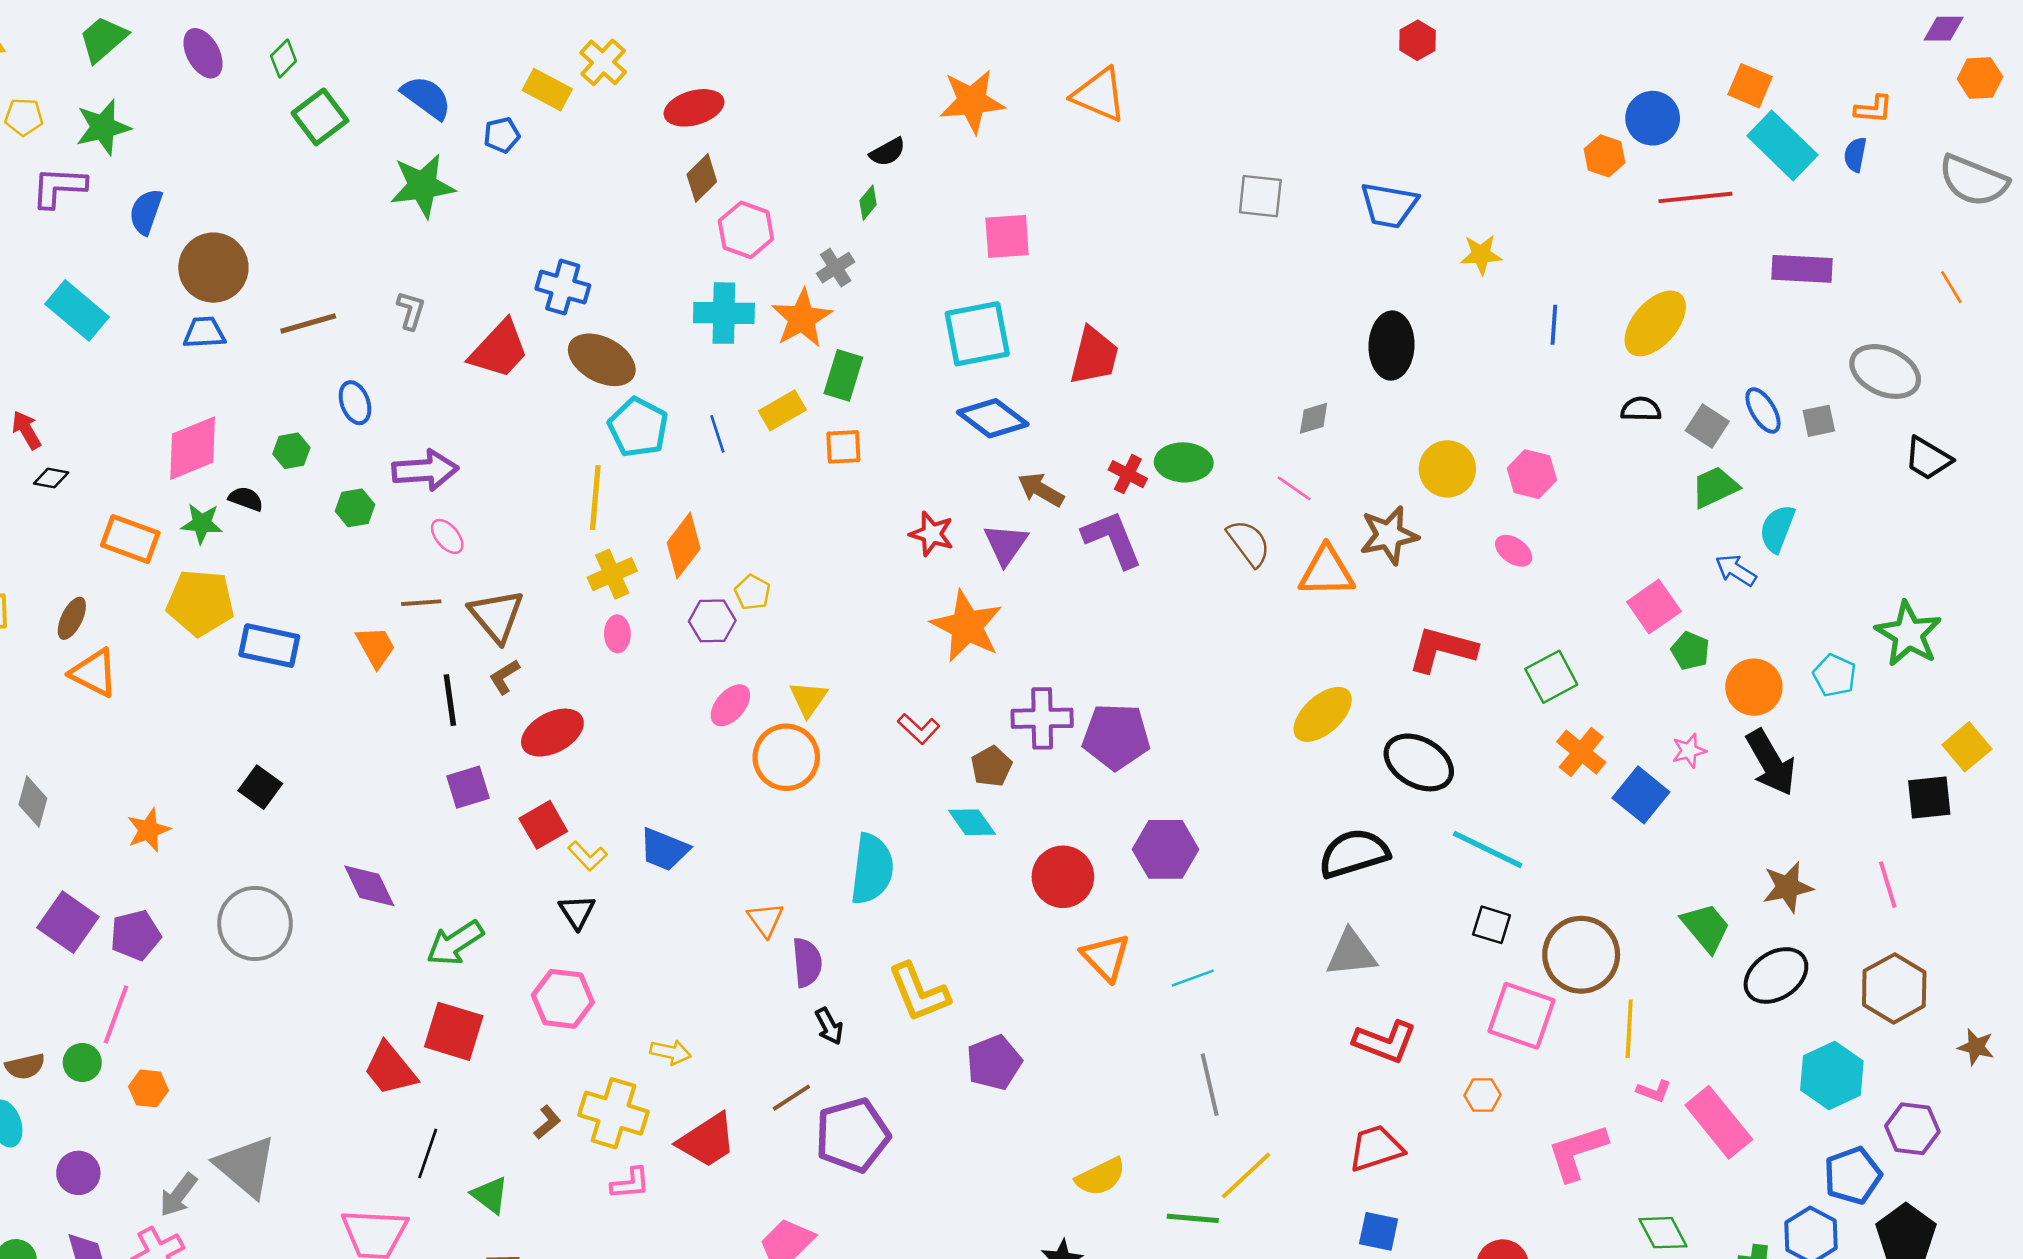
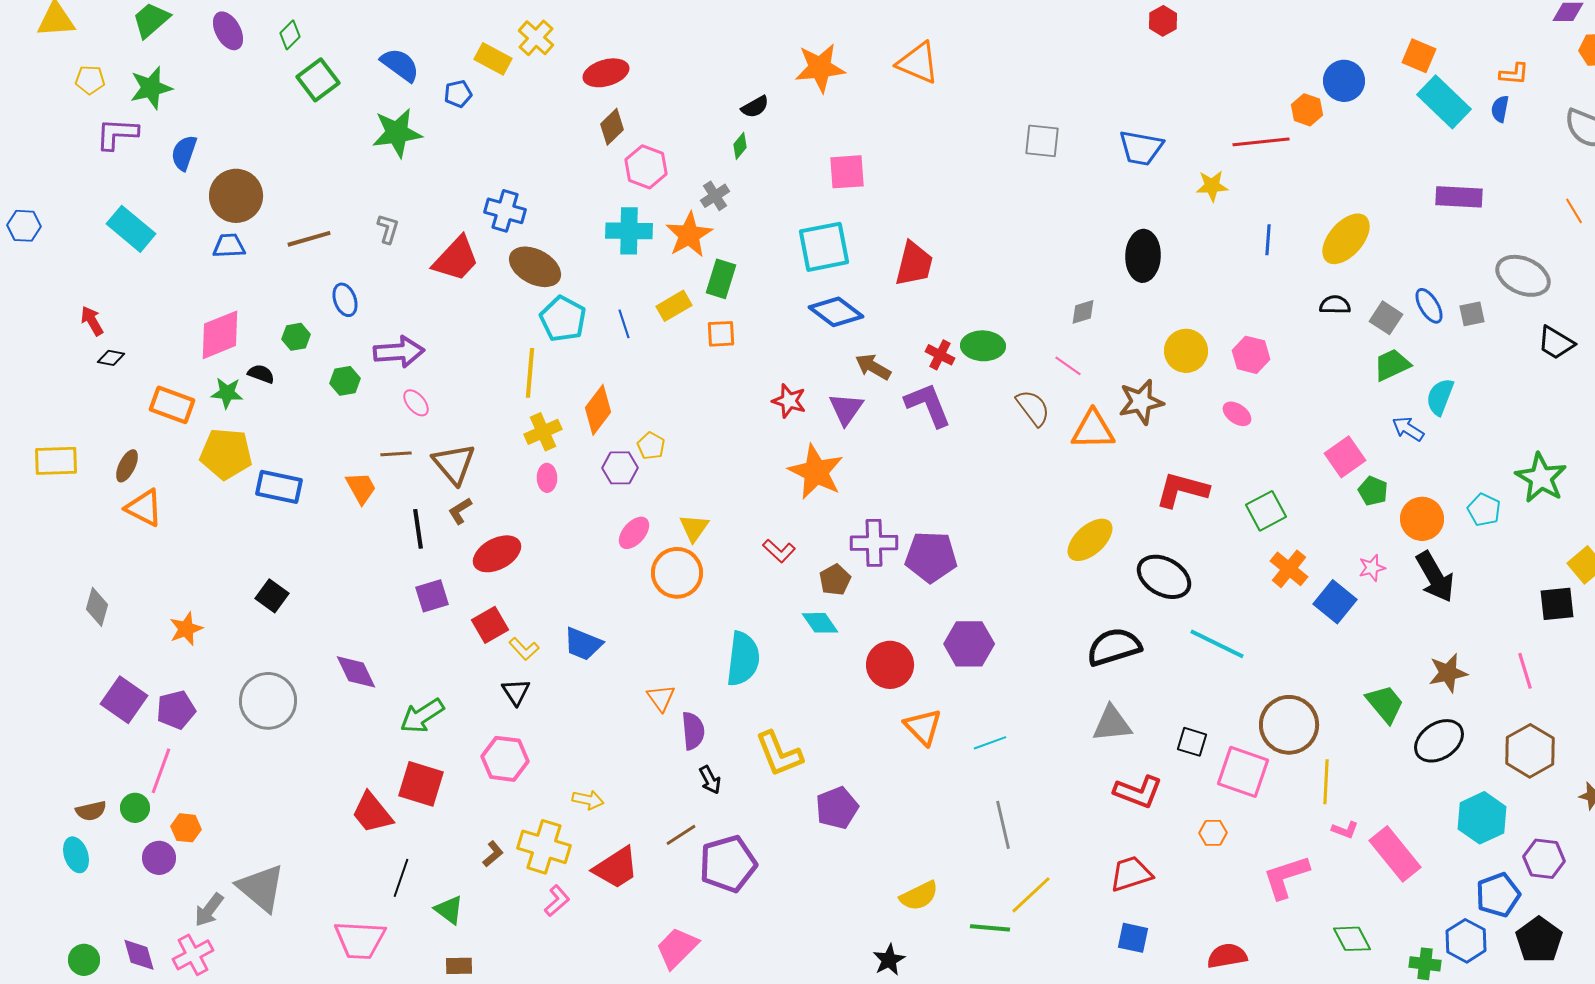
red line: (1695, 197) -> (1261, 142), moved
black square: (1492, 925) -> (1192, 742), moved
purple circle: (78, 1173) -> (159, 858), moved
pink L-shape: (630, 1183) -> (557, 901), turned -36

